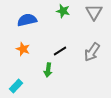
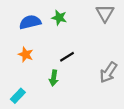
green star: (63, 11) -> (59, 18), moved
gray arrow: (92, 52) -> (108, 72), moved

